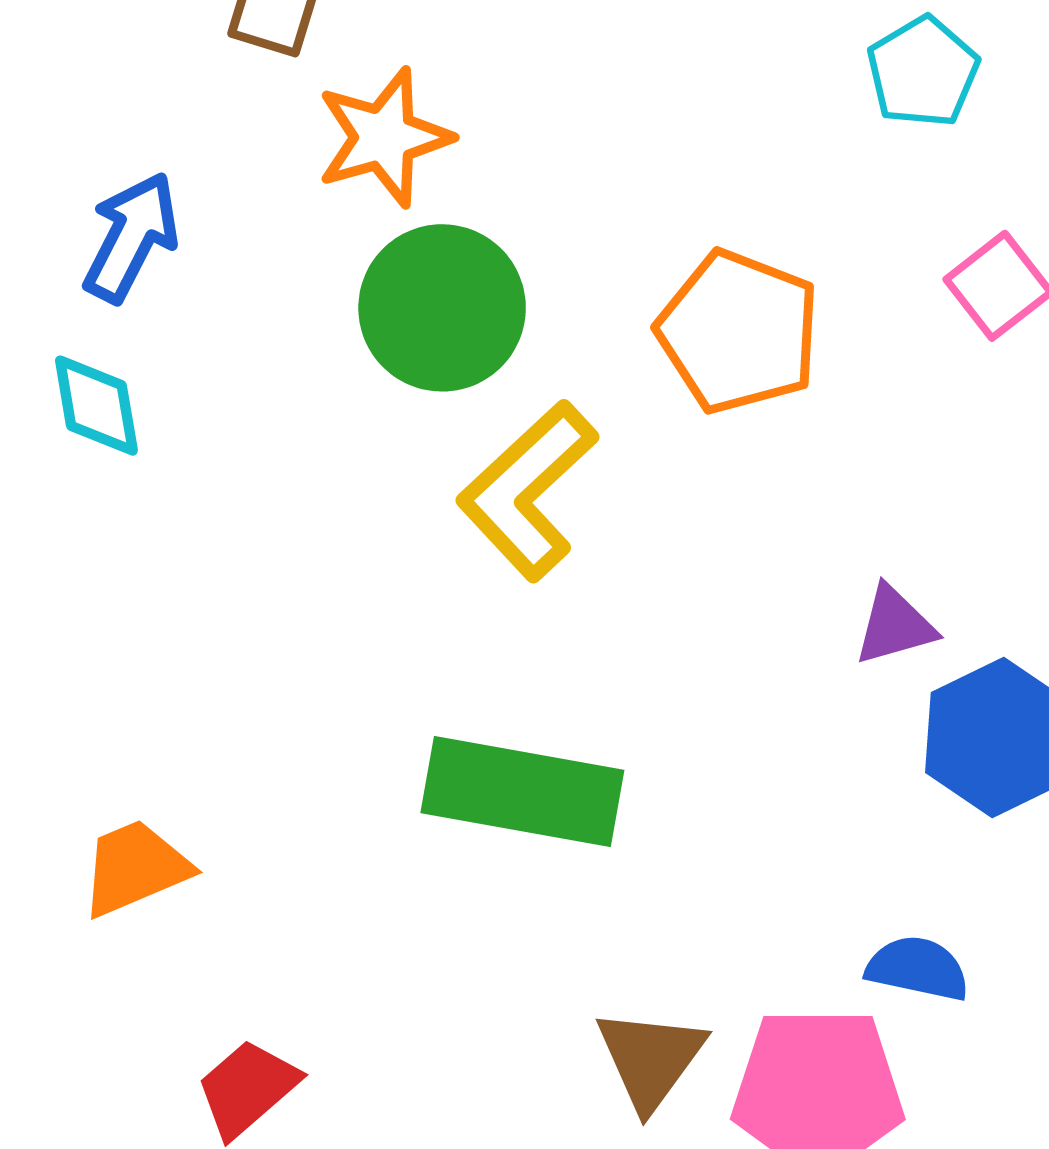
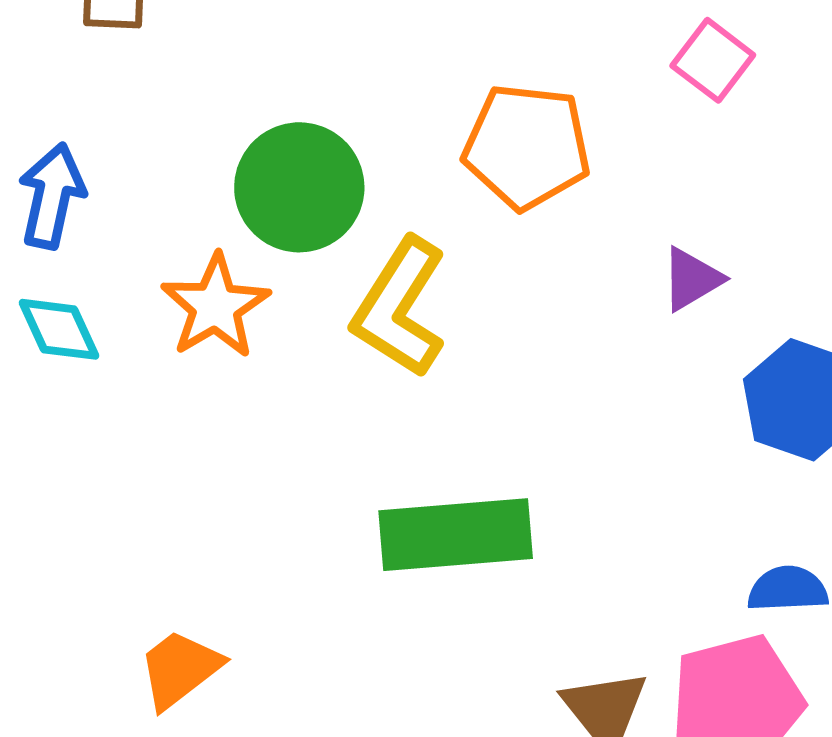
orange star: (384, 137) -> (215, 306), moved
purple triangle: (895, 626) -> (692, 279), moved

